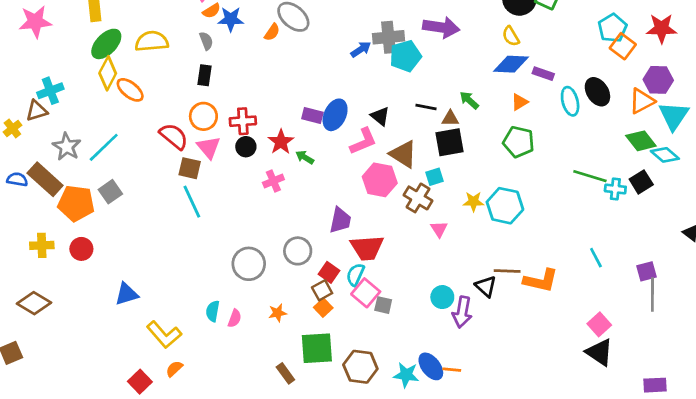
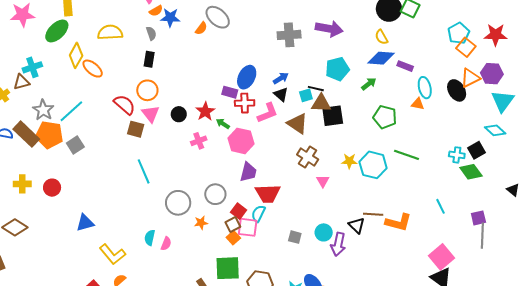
green ellipse: (106, 44) -> (57, 31), moved
blue arrow: (361, 49) -> (281, 78), moved
cyan pentagon: (405, 56) -> (337, 69), moved
black ellipse: (597, 92) -> (457, 90), moved
green arrow: (469, 100) -> (369, 84), moved, turned 98
orange triangle: (642, 101) -> (470, 78), moved
orange triangle: (520, 102) -> (418, 104), moved, turned 40
blue ellipse: (335, 115) -> (247, 77), moved
brown triangle: (450, 118) -> (321, 103), moved, size x1.5
red cross: (243, 121) -> (245, 103), moved
green diamond: (641, 141) -> (471, 172), moved
green line: (590, 176) -> (407, 155), moved
cyan square: (434, 177) -> (306, 95), moved
pink hexagon: (380, 180) -> (241, 141), moved
cyan line: (192, 202) -> (144, 171), moved
orange pentagon: (76, 203) -> (49, 135), moved
pink square: (366, 293) -> (248, 227), moved, turned -35
gray square: (383, 305) -> (295, 237), moved
orange star: (278, 313) -> (201, 223), moved
pink square: (599, 324) -> (442, 257), size x1.4

